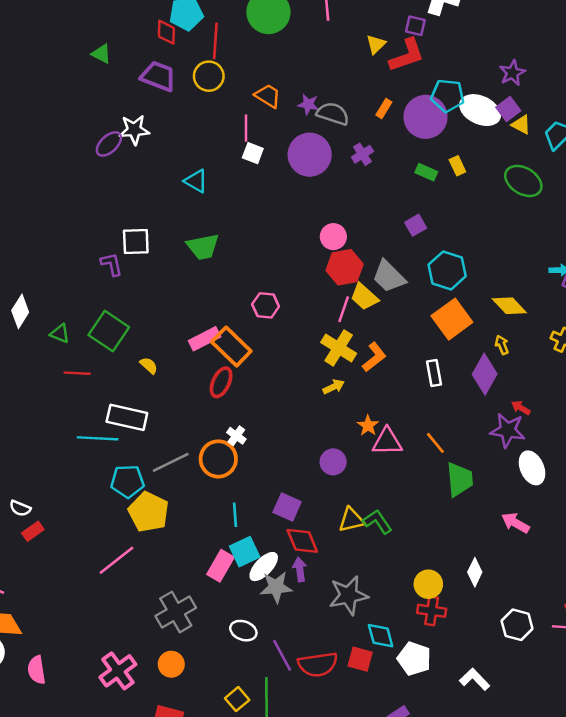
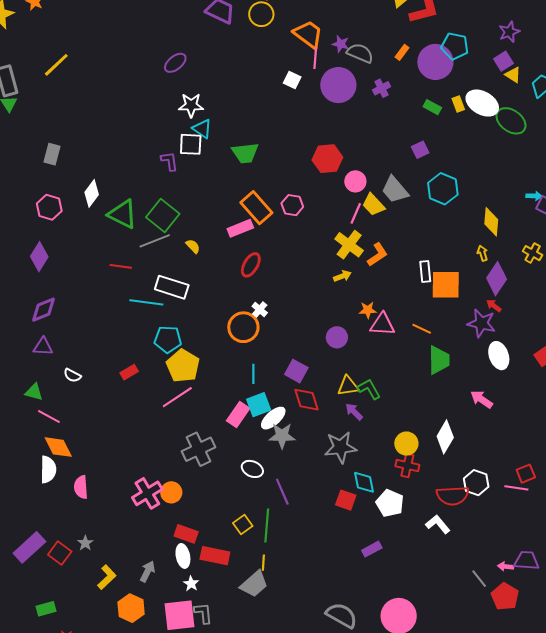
orange trapezoid: (268, 96) -> (308, 34), size x1.4
white ellipse: (480, 110) -> (482, 103), moved
pink line: (246, 128) -> (315, 58), moved
white star: (134, 130) -> (191, 105), moved
cyan triangle: (196, 181) -> (202, 129), moved
pink circle: (333, 237) -> (355, 181), moved
red hexagon: (345, 267) -> (327, 159), moved
yellow diamond: (509, 306) -> (491, 222), turned 44
orange square: (452, 319) -> (446, 285), moved, turned 32
green triangle: (60, 333) -> (123, 214), size x1.8
orange rectangle: (231, 347) -> (256, 208), moved
red line: (77, 373) -> (121, 266), moved
purple diamond: (485, 374) -> (497, 279), moved
orange star: (368, 426) -> (368, 310), turned 30
orange line: (435, 443) -> (422, 329), turned -30
gray line: (171, 462) -> (155, 241), moved
white semicircle: (20, 508) -> (72, 375), moved
red rectangle: (33, 531) -> (129, 372), moved
pink line: (116, 560) -> (177, 397), moved
purple arrow: (300, 569) -> (354, 412), moved, turned -42
white diamond: (475, 572) -> (445, 437), size x1.4
orange circle: (171, 664) -> (171, 492), moved
red semicircle: (318, 664) -> (453, 496), moved

